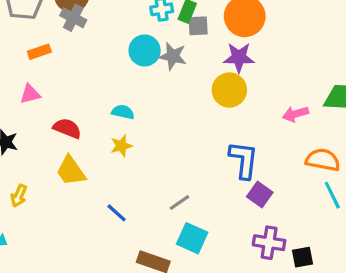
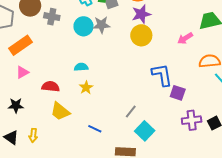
gray cross: (73, 18) -> (52, 17), moved
orange rectangle: (39, 52) -> (21, 45), size x1.6
cyan square: (192, 238) -> (145, 131), turned 36

